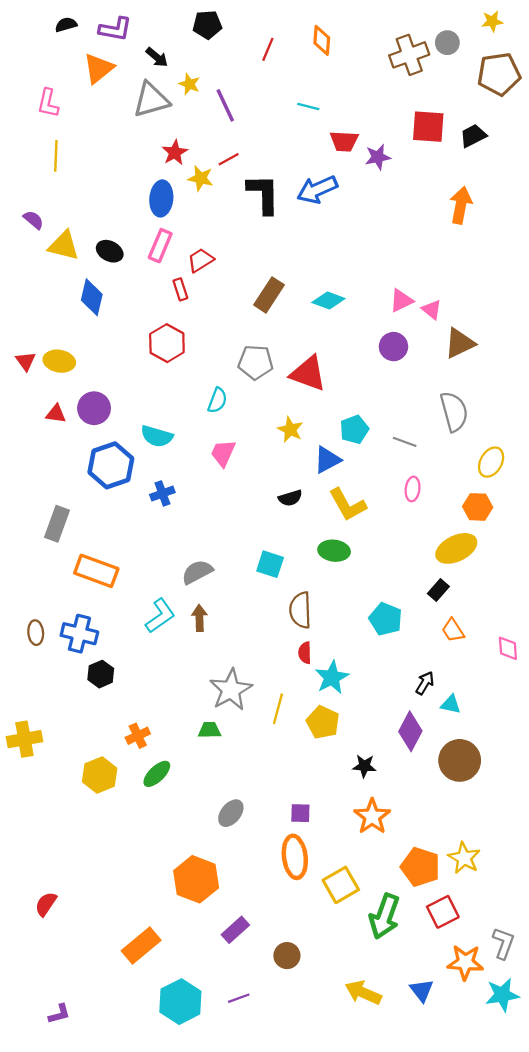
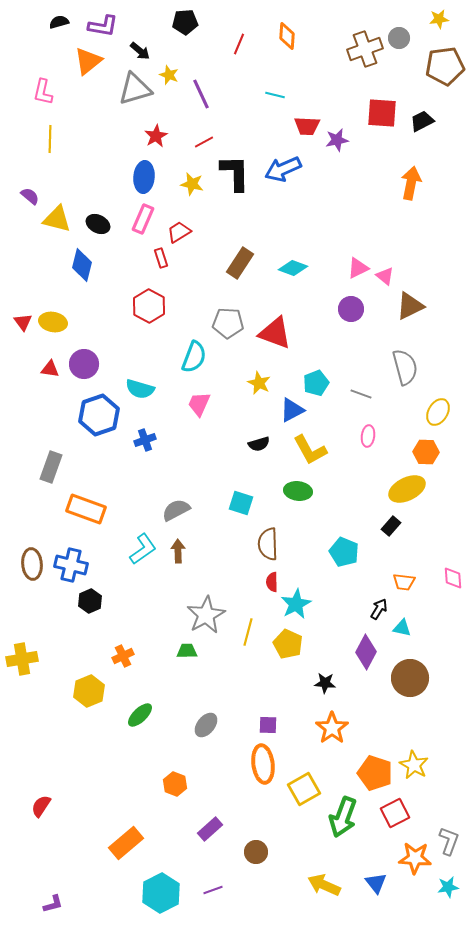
yellow star: (201, 178) -> (192, 184), moved
cyan semicircle: (217, 400) -> (194, 357), size x1.4
orange trapezoid: (453, 630) -> (404, 582), moved, turned -50
brown ellipse: (36, 633) -> (32, 564), size x1.4
green ellipse: (157, 774) -> (140, 715), moved
orange hexagon: (196, 879) -> (175, 784), size x0.6
cyan star: (502, 995) -> (448, 887), size x0.7

